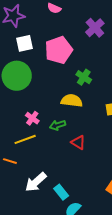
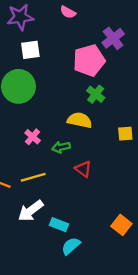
pink pentagon: (59, 50) -> (89, 60), moved
yellow line: (25, 139) -> (33, 177), moved
cyan rectangle: (61, 192) -> (59, 225), turned -35

